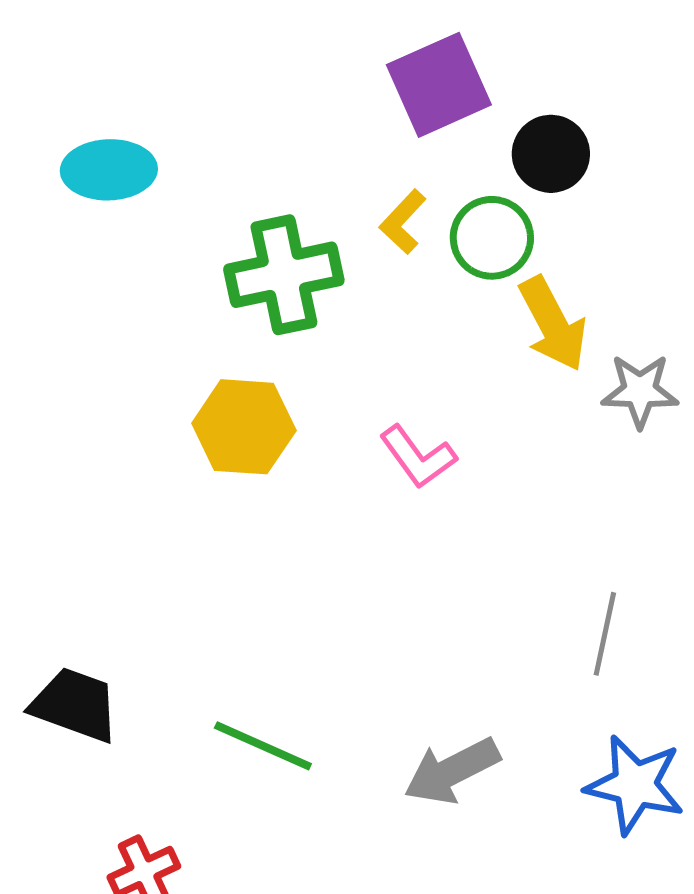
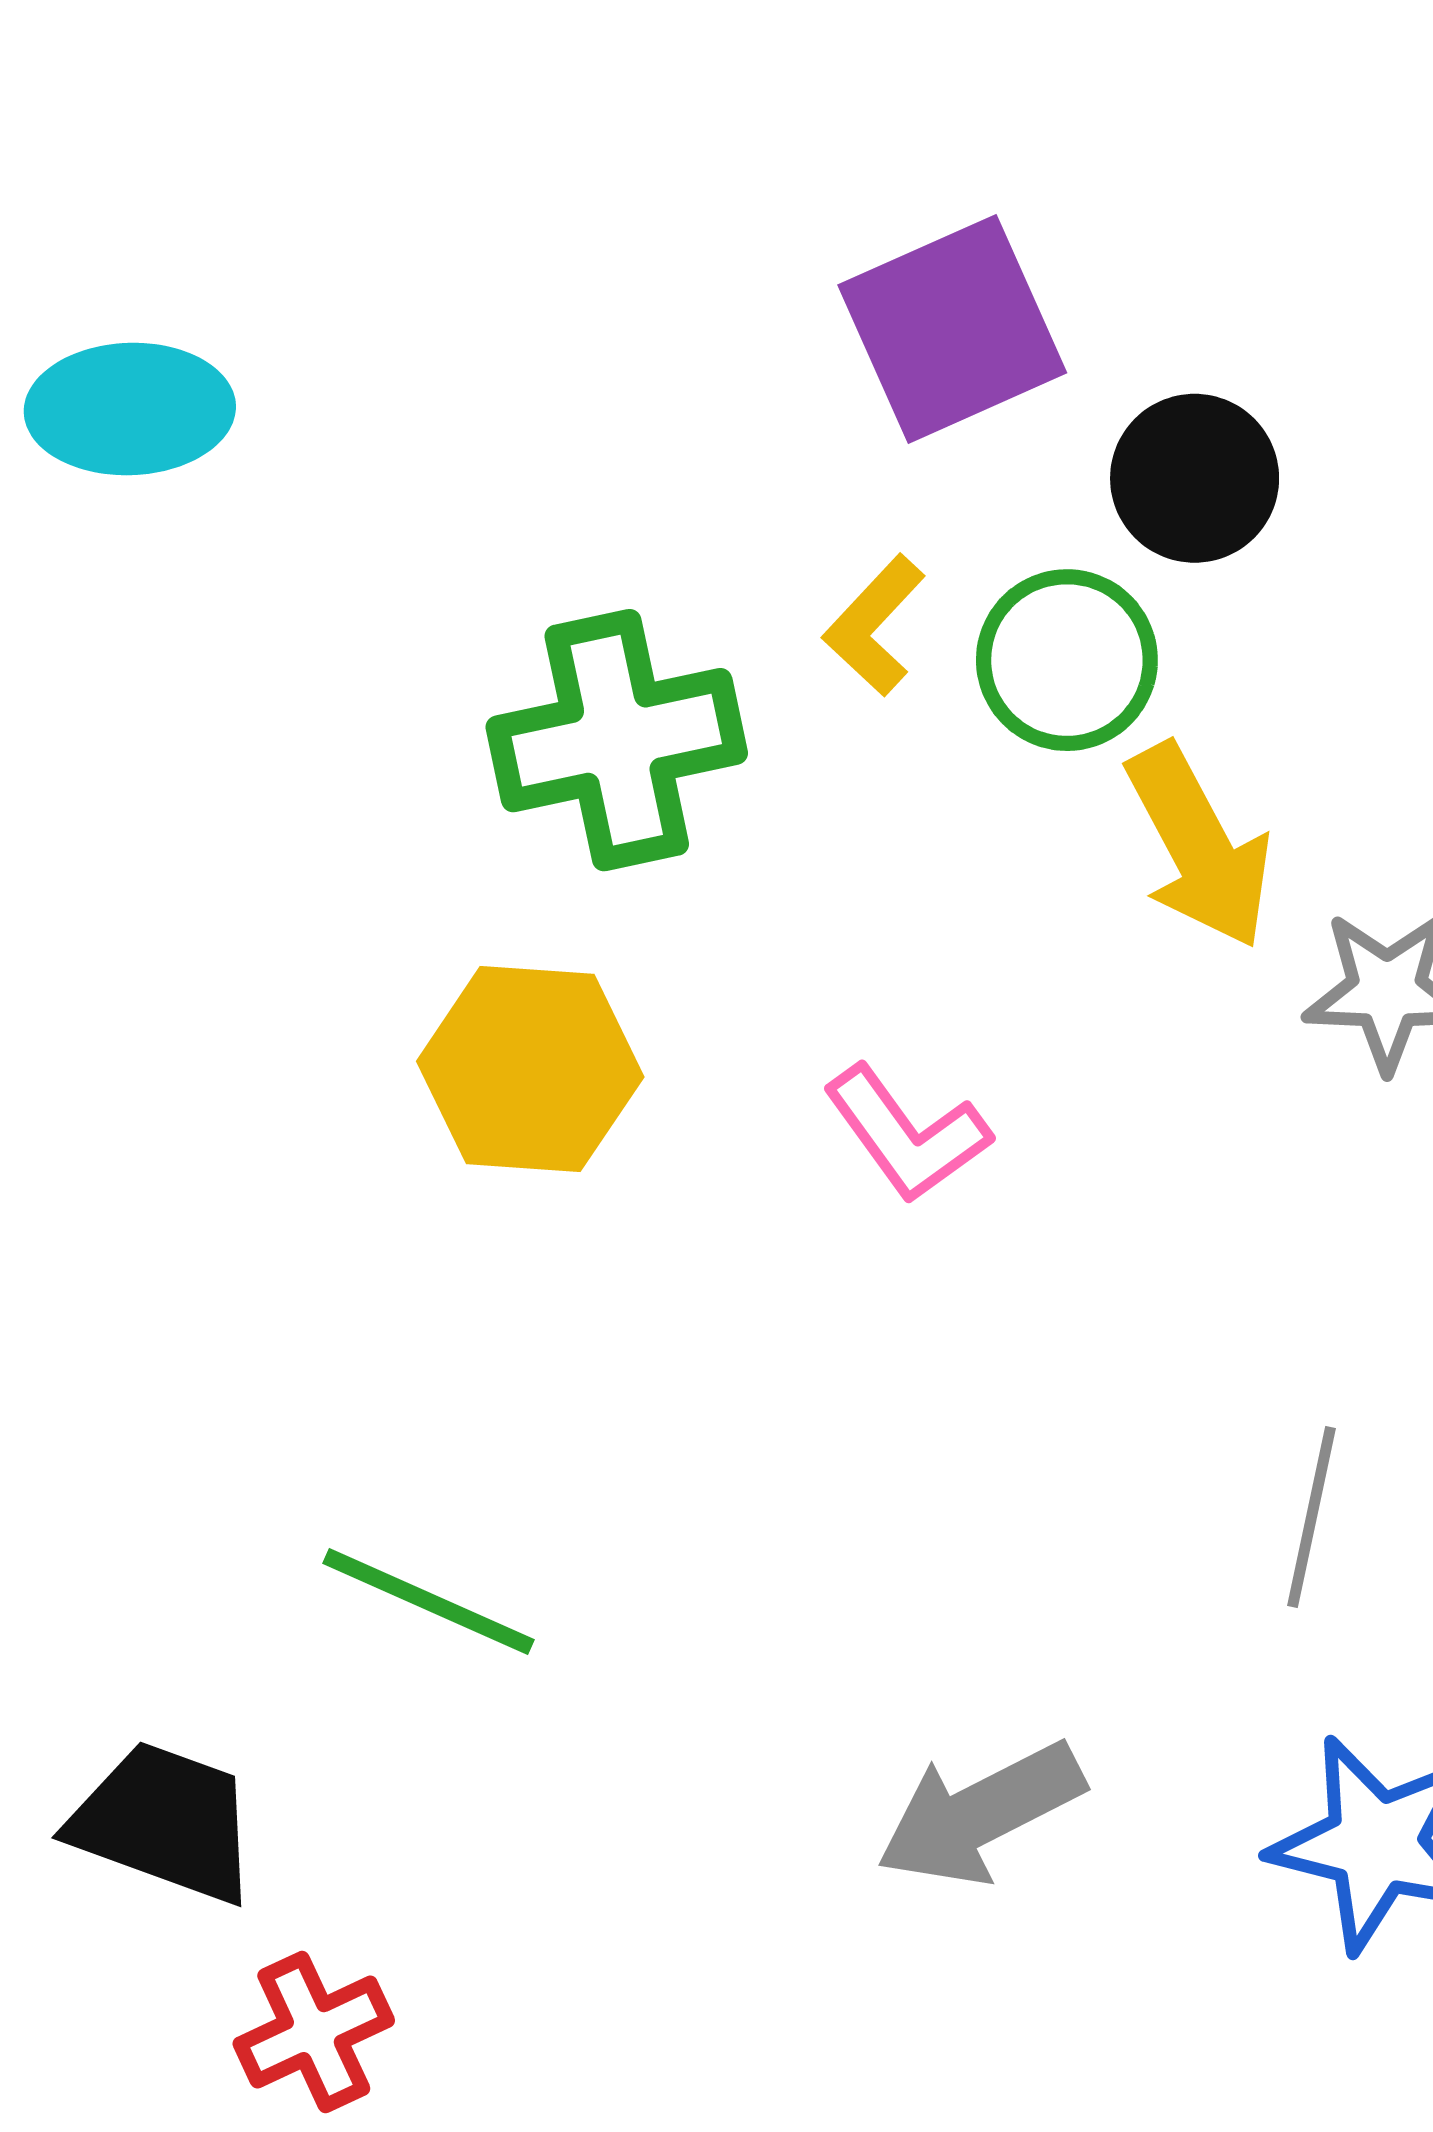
cyan ellipse: (109, 170) -> (130, 409), moved
black trapezoid: (75, 705) -> (164, 1822), moved
green line: (263, 746) -> (429, 1601), moved

